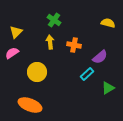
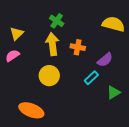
yellow semicircle: (108, 23) -> (113, 24), size x1.5
yellow arrow: (50, 42) -> (52, 44), size x1.5
yellow circle: (37, 72) -> (49, 76), moved

